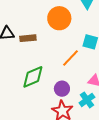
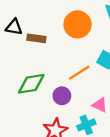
purple circle: (62, 89) -> (62, 96), moved

